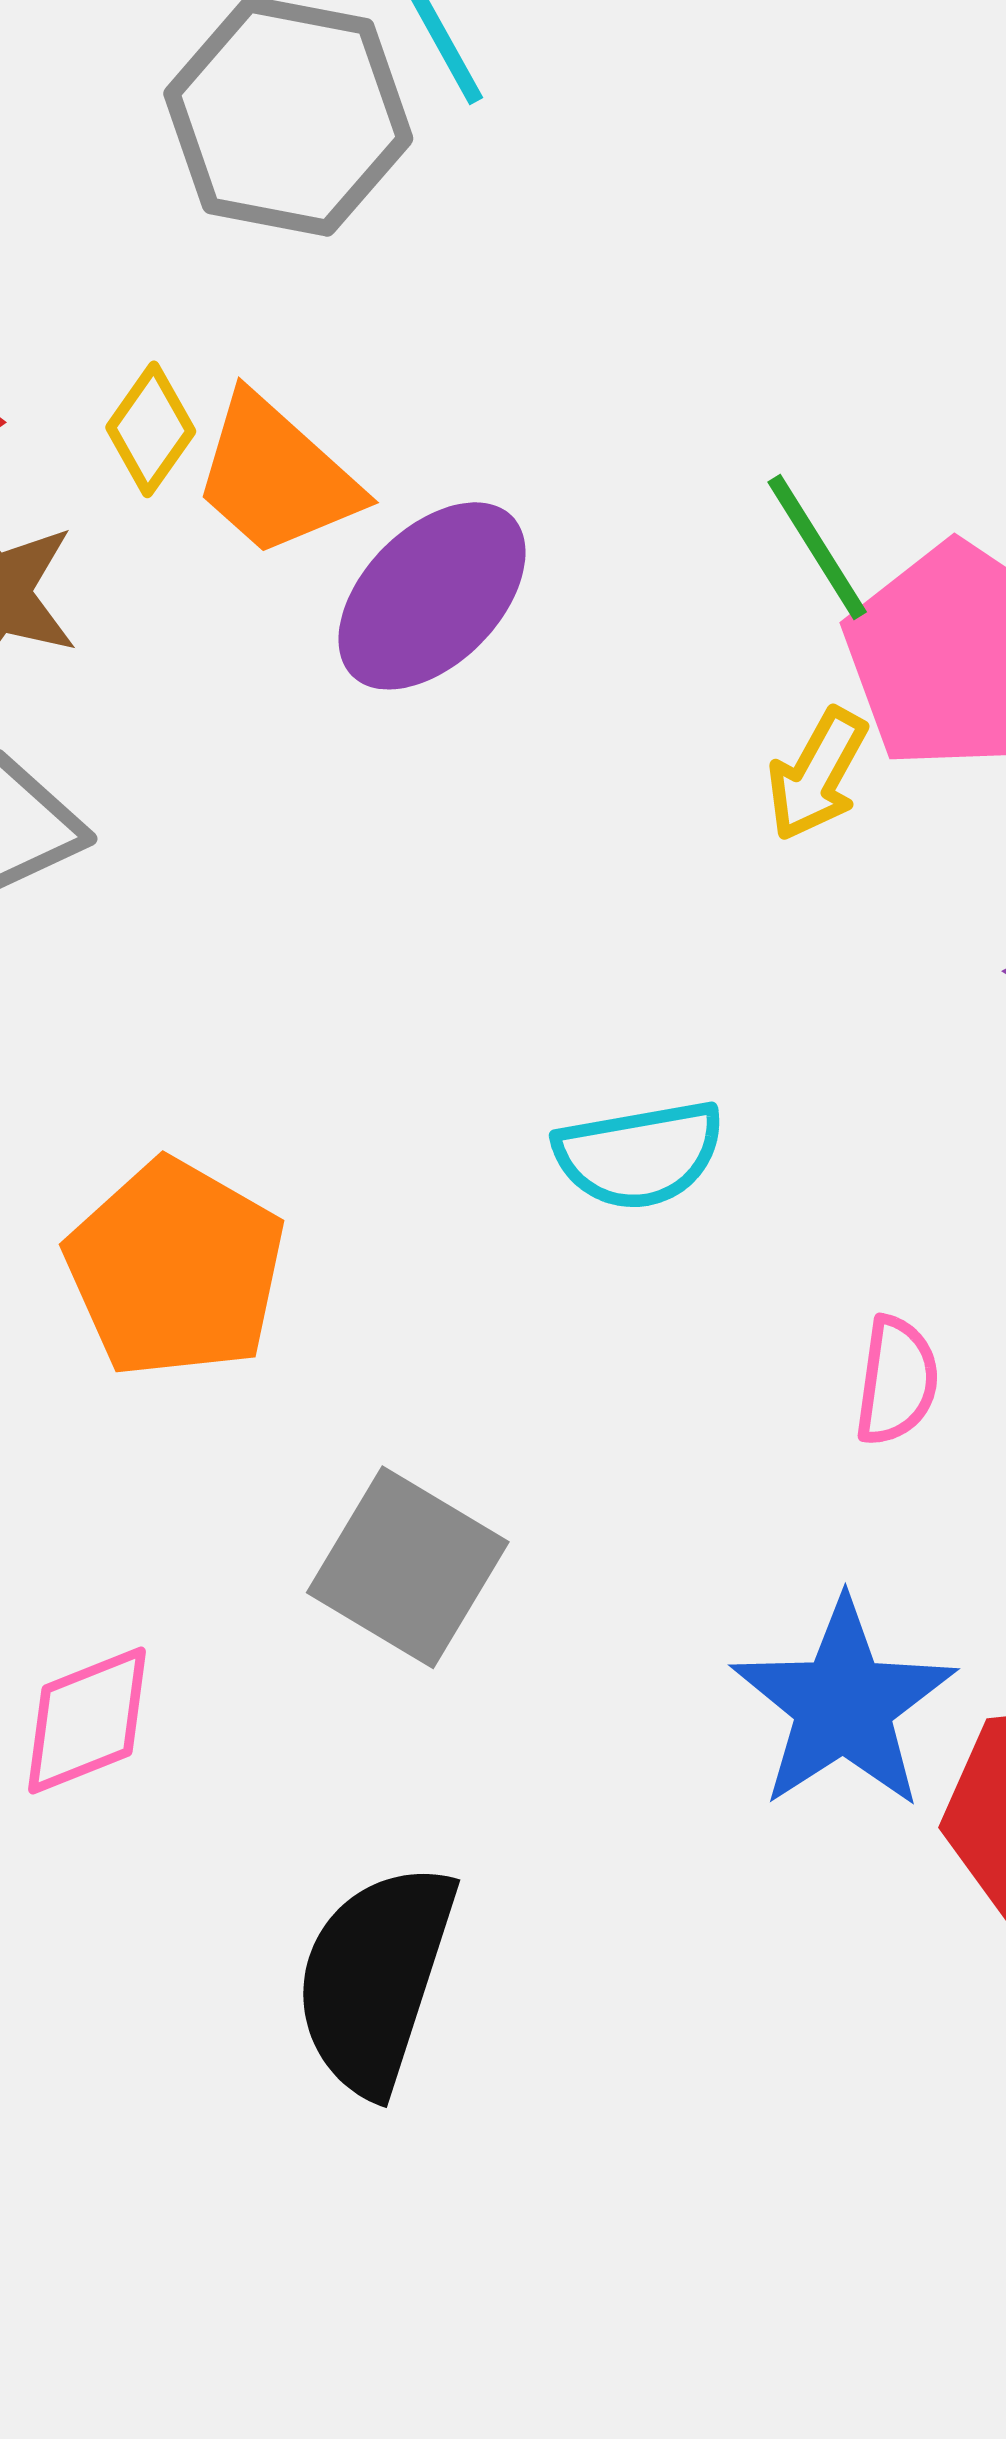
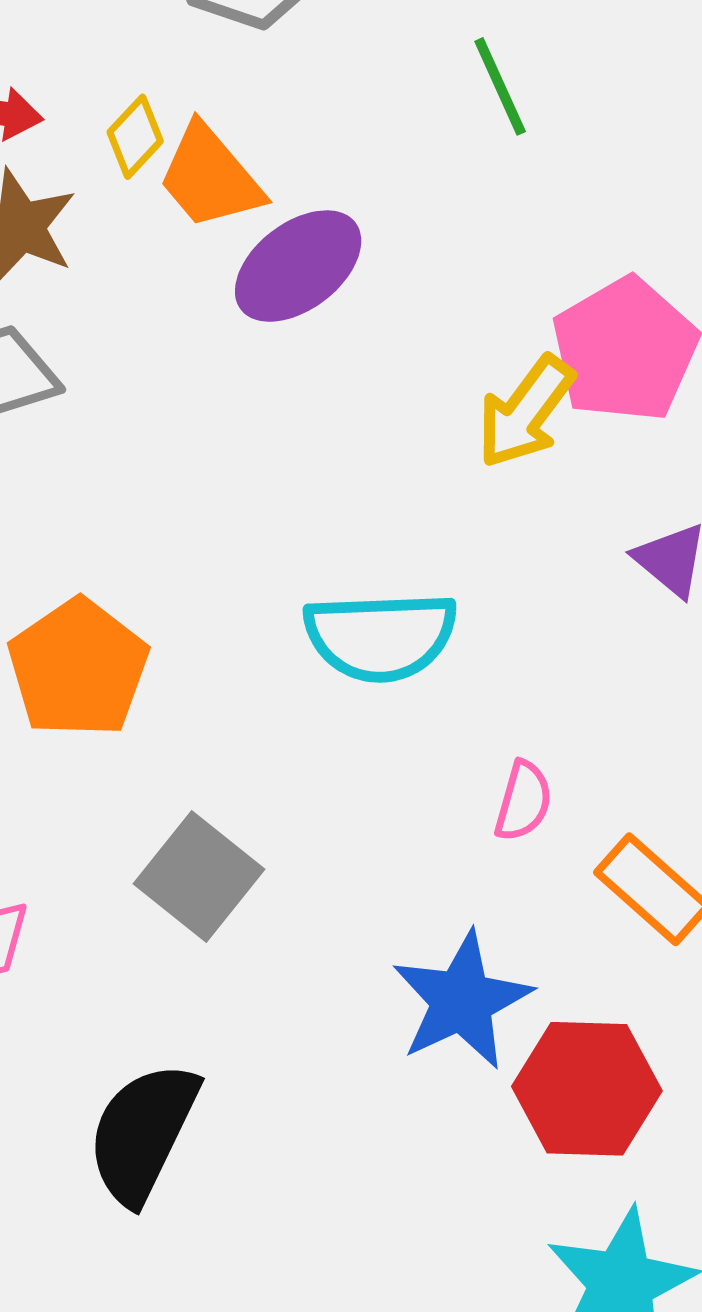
green line: (817, 547) -> (500, 86), moved
yellow arrow: (817, 775) -> (525, 412), size x1.4
cyan semicircle: (639, 1155) -> (381, 636), size x1.4

